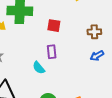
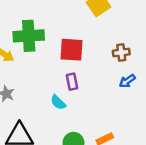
red square: (54, 26) -> (72, 50), size x1.5

